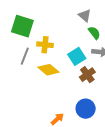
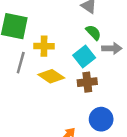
green semicircle: (94, 33) -> (93, 33), moved
brown cross: (87, 75) -> (87, 82), moved, turned 35

